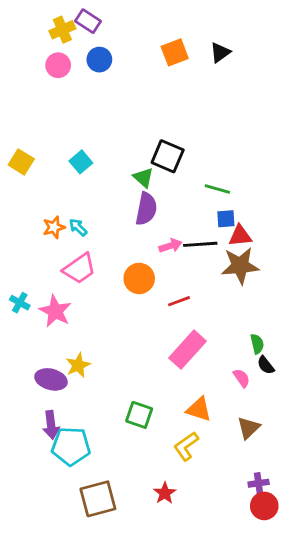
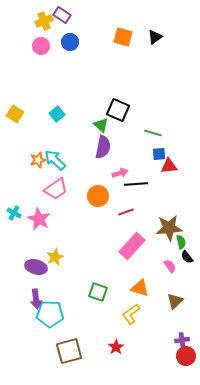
orange square: (175, 52) -> (123, 37), turned 36
cyan arrow: (78, 227) -> (55, 160), size x1.6
black line: (200, 244) -> (136, 184), moved
brown star: (240, 266) -> (169, 228), moved

